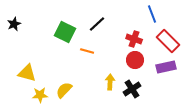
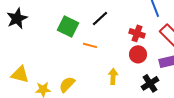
black star: (14, 24) -> (17, 18), size x1.5
yellow triangle: (27, 73) -> (20, 74), moved
black cross: (132, 89) -> (150, 83), moved

